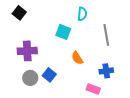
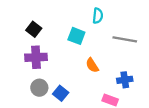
black square: (19, 13) -> (34, 29), moved
gray line: (106, 35) -> (125, 39), turned -70
blue square: (49, 75) -> (61, 93), moved

